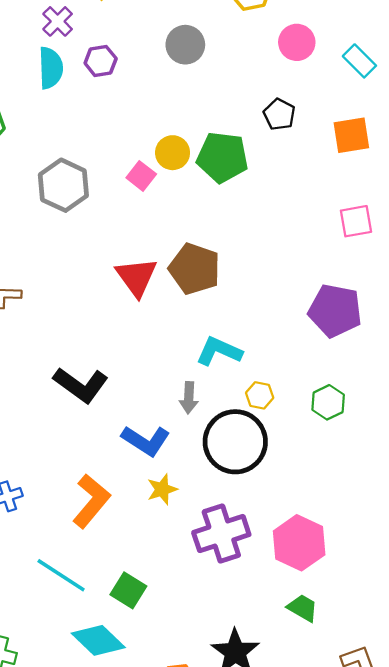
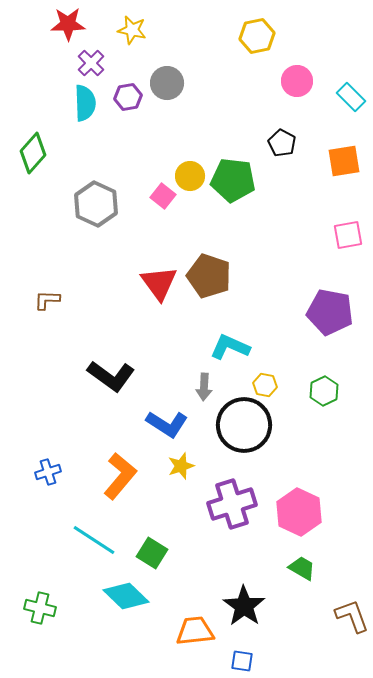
gray circle: (185, 45) -> (167, 83), moved

